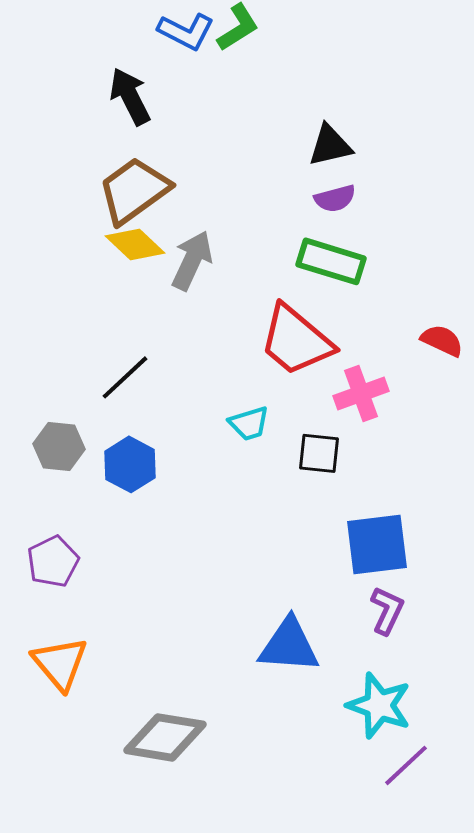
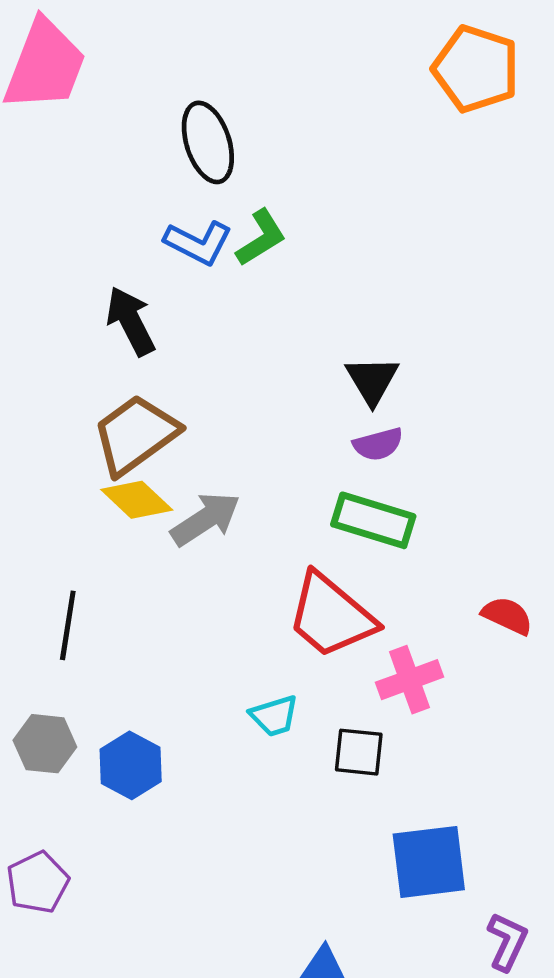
black triangle: (330, 145) -> (372, 380), turned -48
gray arrow: (192, 260) -> (205, 519), turned 32
black line: (125, 377) -> (68, 625), moved, turned -38
purple L-shape: (387, 610) -> (507, 942), moved

